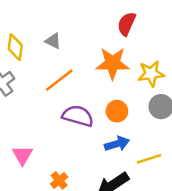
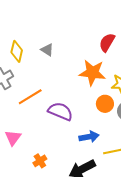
orange line: (59, 80) -> (30, 97), moved
orange circle: (117, 111) -> (105, 104), moved

